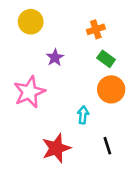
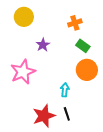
black line: (107, 146) -> (67, 114), moved

